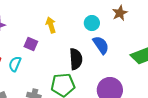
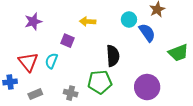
yellow arrow: (51, 25) -> (88, 22), turned -70
blue semicircle: (101, 45) -> (147, 33), moved

